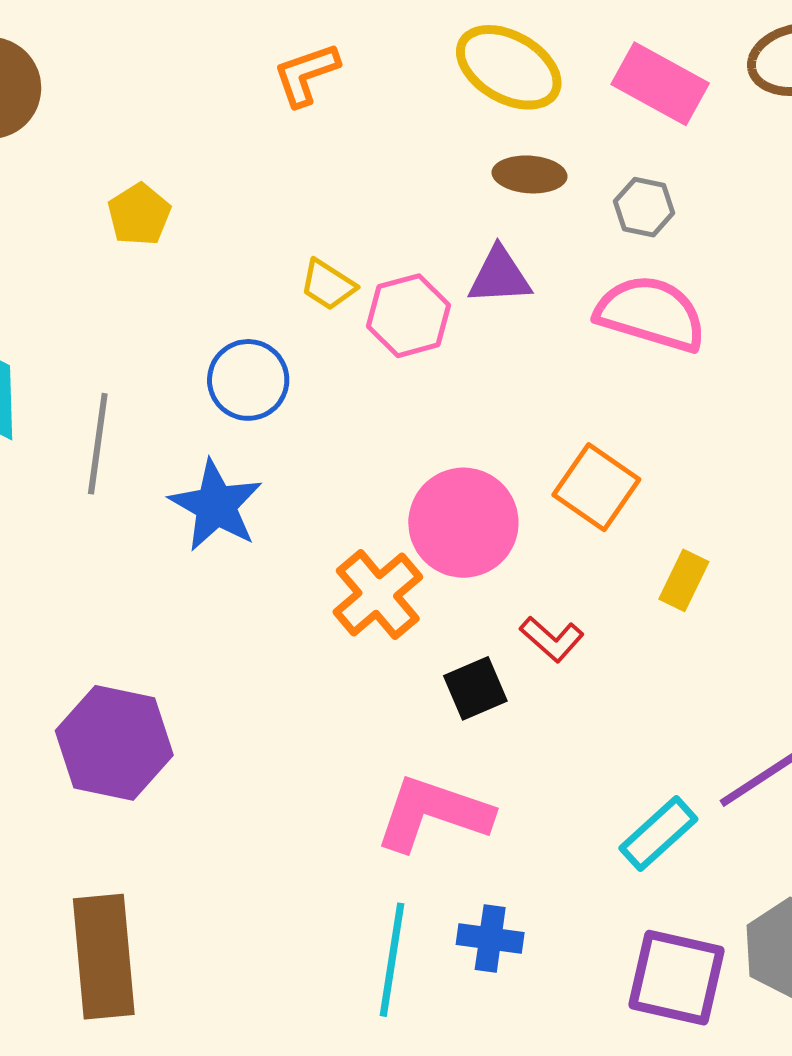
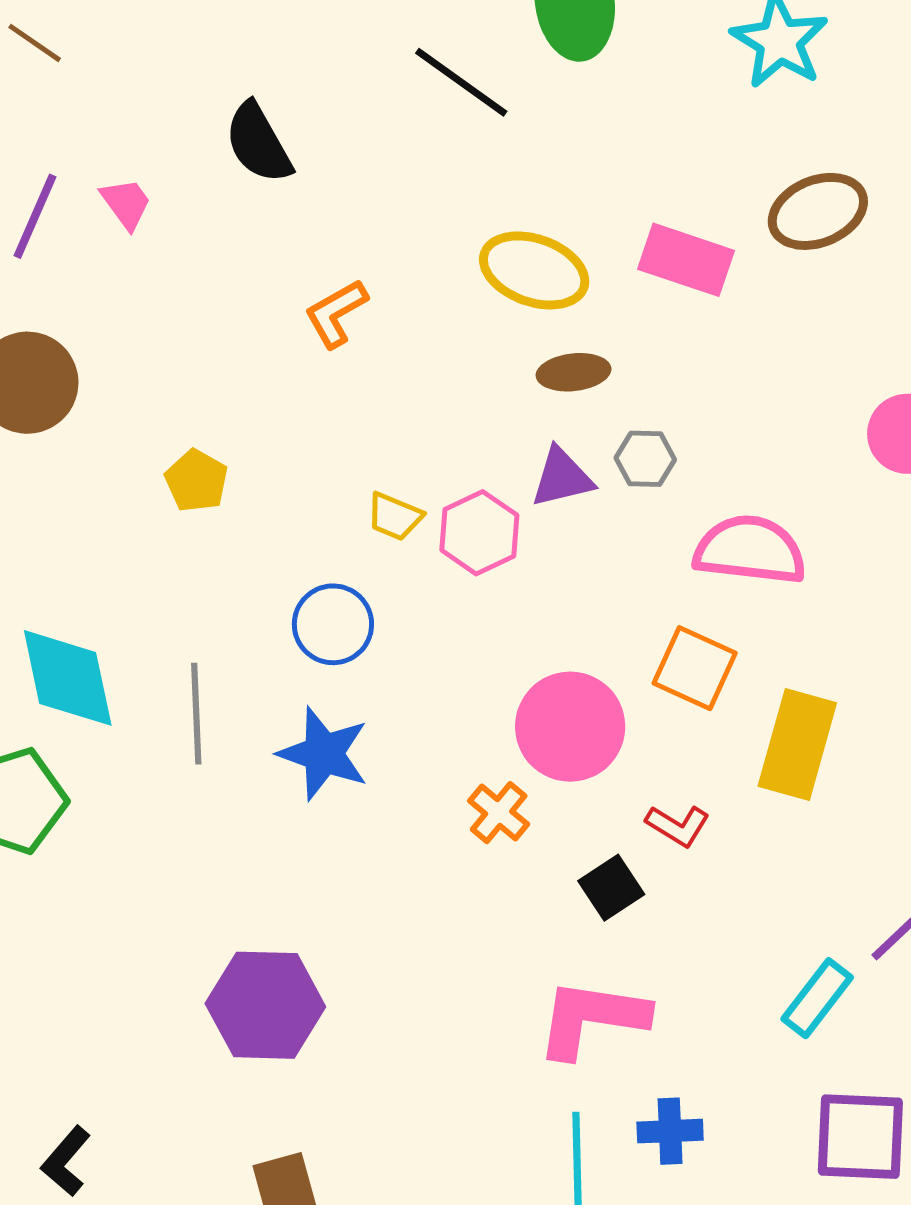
gray hexagon: (644, 207) -> (645, 459), moved
pink semicircle: (651, 314) -> (750, 550), moved
yellow rectangle: (684, 580) -> (797, 745), size x1.8
orange cross: (378, 595) -> (499, 813), size x0.7

